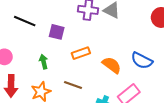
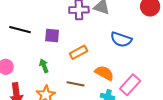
blue semicircle: (142, 60) -> (121, 40), moved
orange semicircle: (112, 65) -> (104, 73), moved

